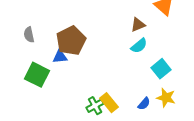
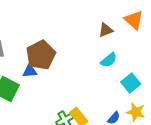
brown triangle: (138, 25) -> (106, 30), moved

